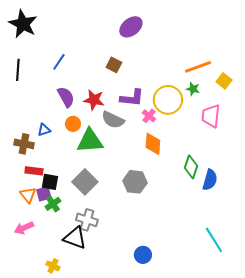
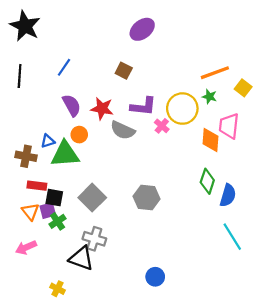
green triangle: (90, 141) -> (65, 154), moved
orange diamond: (153, 144) -> (211, 140), moved
cyan line: (214, 240) -> (232, 237), moved

